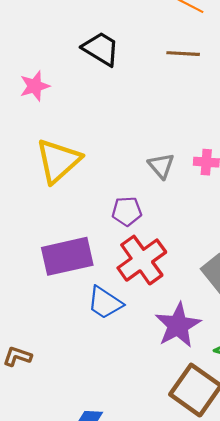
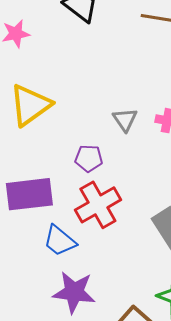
purple star: (178, 325) -> (74, 292), moved, turned 30

